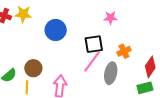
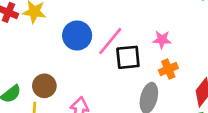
pink star: (110, 18) -> (162, 40), moved
pink line: (92, 62) -> (110, 41), moved

